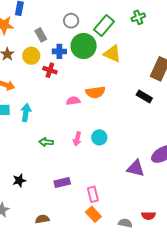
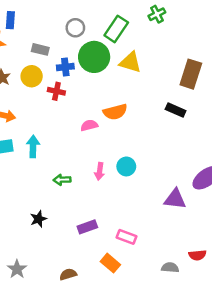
gray rectangle: (41, 35) -> (40, 49), turned -40
black star: (19, 180) -> (38, 219), moved
pink rectangle: (93, 194) -> (127, 237), turned -49
orange rectangle: (93, 214) -> (110, 263), moved

